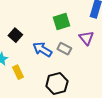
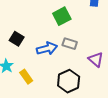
purple triangle: (86, 38) -> (96, 59), moved
blue arrow: (42, 49) -> (47, 49), turned 144

